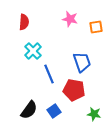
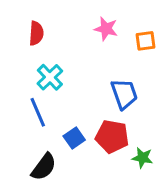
blue line: (49, 74) -> (38, 112), moved
blue square: (54, 111) -> (74, 138), moved
green star: (94, 114) -> (142, 158), moved

